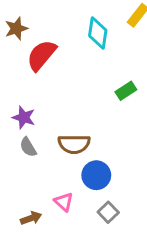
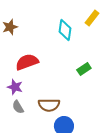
red semicircle: (41, 55) -> (27, 62), moved, turned 30

